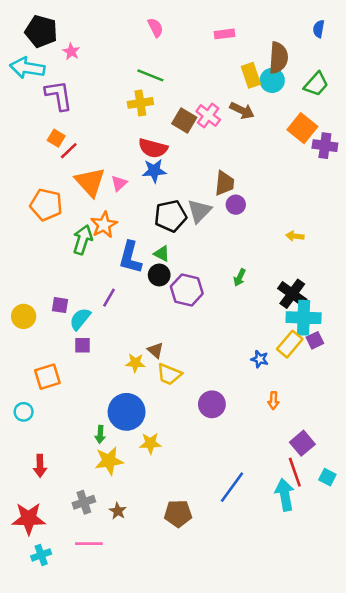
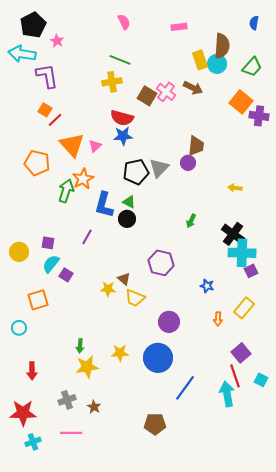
black pentagon: (41, 31) -> (33, 25), turned 30
brown trapezoid: (224, 183) -> (196, 146), moved
purple hexagon: (187, 290) -> (161, 263), moved
cyan semicircle: (80, 319) -> (51, 264), moved
yellow rectangle: (290, 344) -> (244, 308), moved
purple square: (83, 345) -> (66, 275), turned 32
blue circle: (127, 412) -> (158, 358), moved
brown pentagon: (178, 514) -> (155, 424), moved

